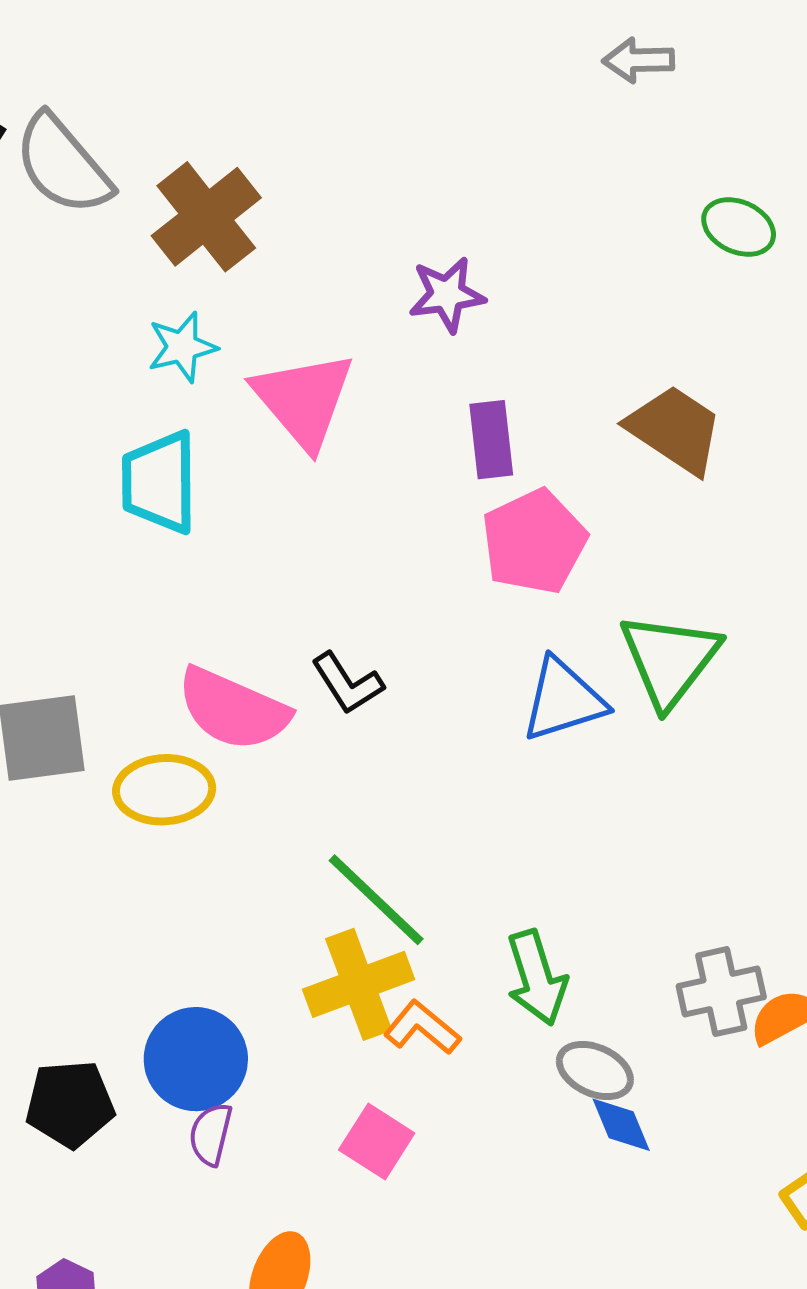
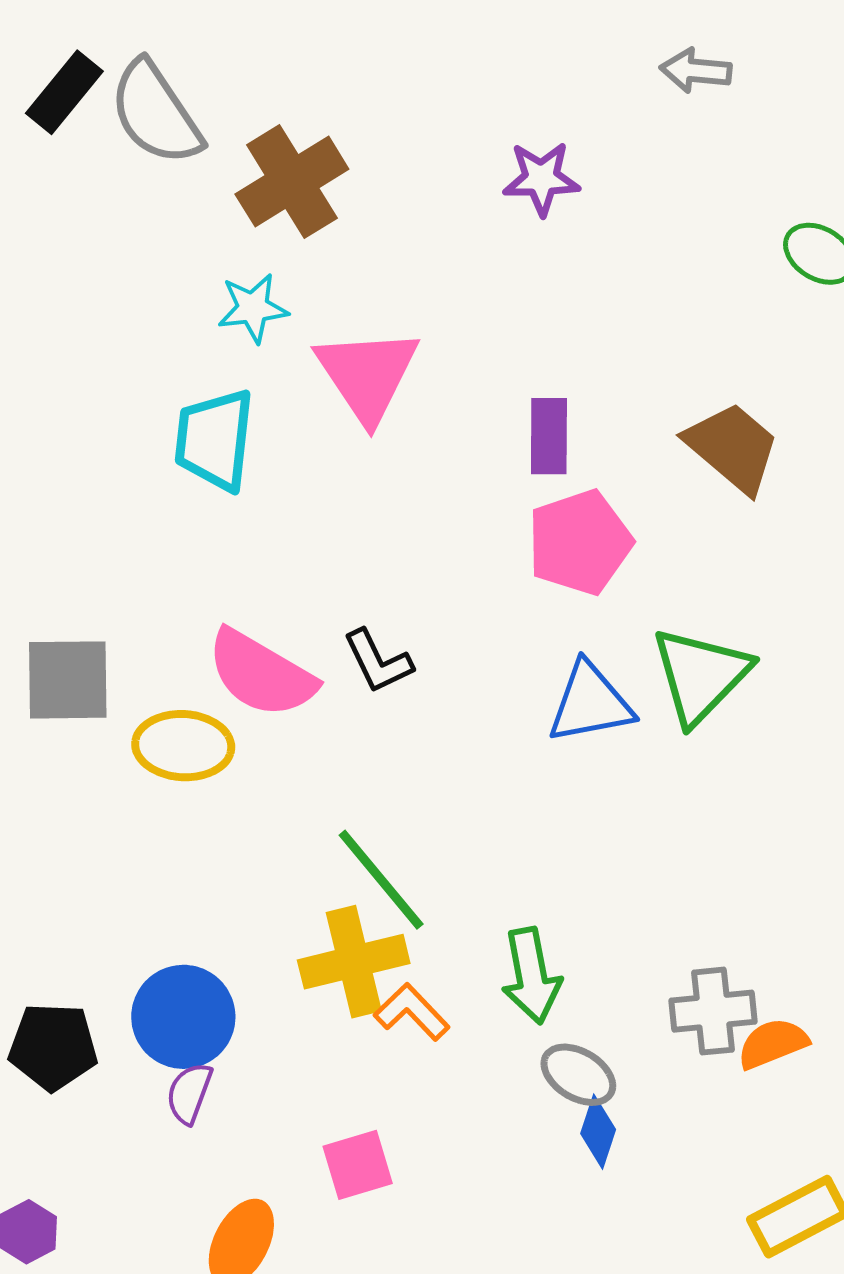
gray arrow: (638, 60) -> (696, 71), moved
purple star: (447, 295) -> (541, 179), moved
blue diamond: (621, 1125) -> (598, 1132), turned 34
pink square: (377, 1141) -> (358, 1165), moved, turned 34

